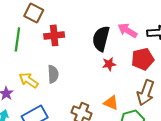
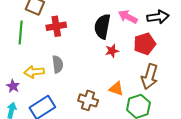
yellow arrow: (29, 80) -> (34, 72), turned -36

